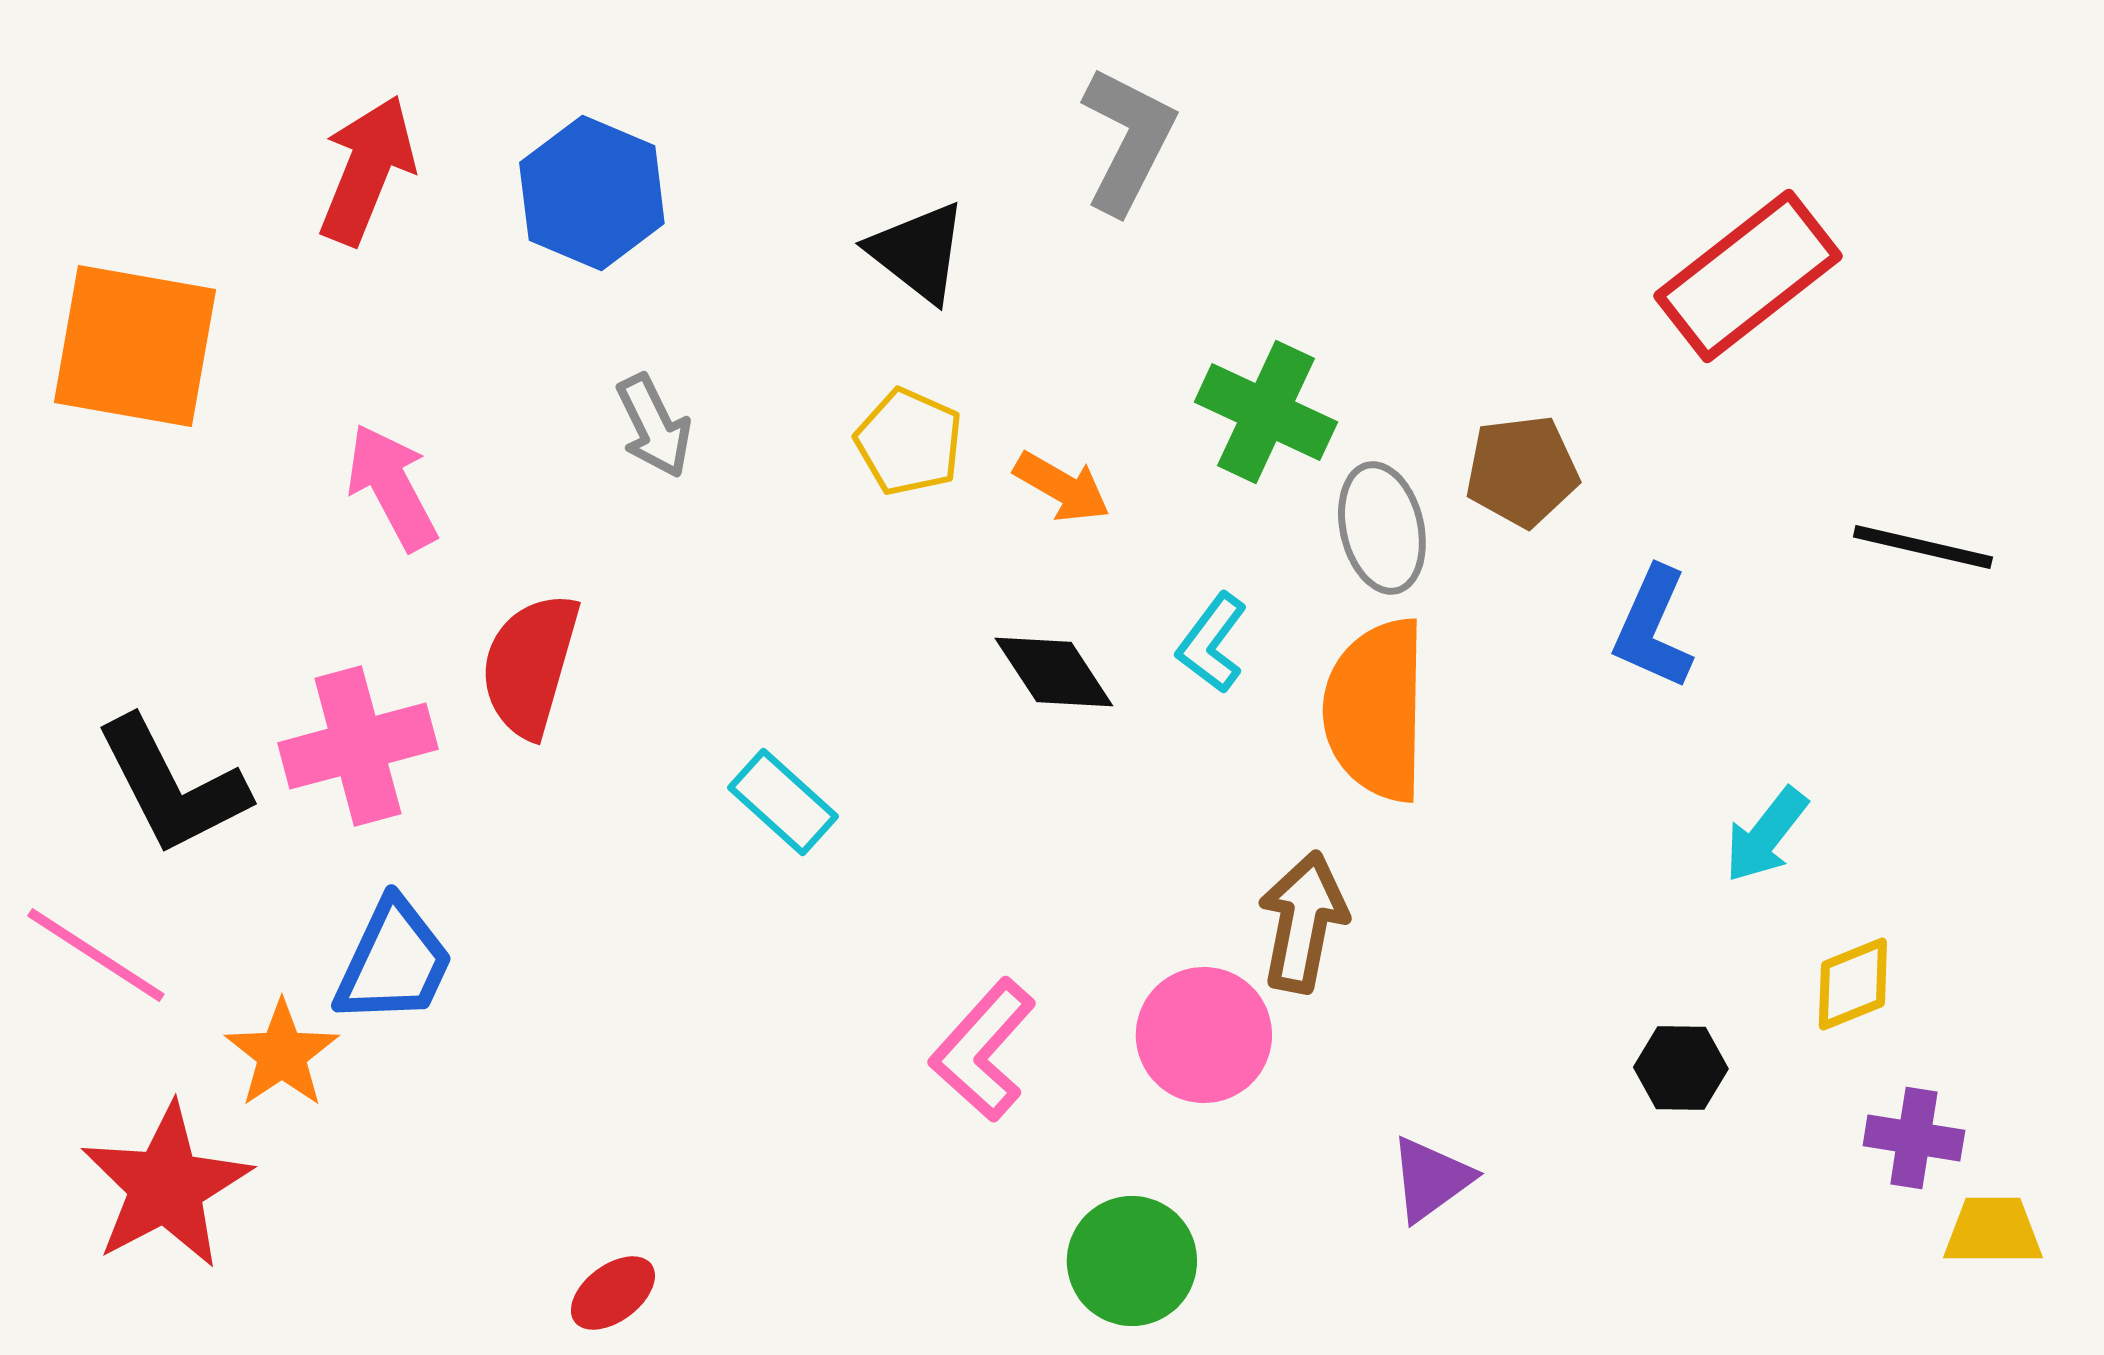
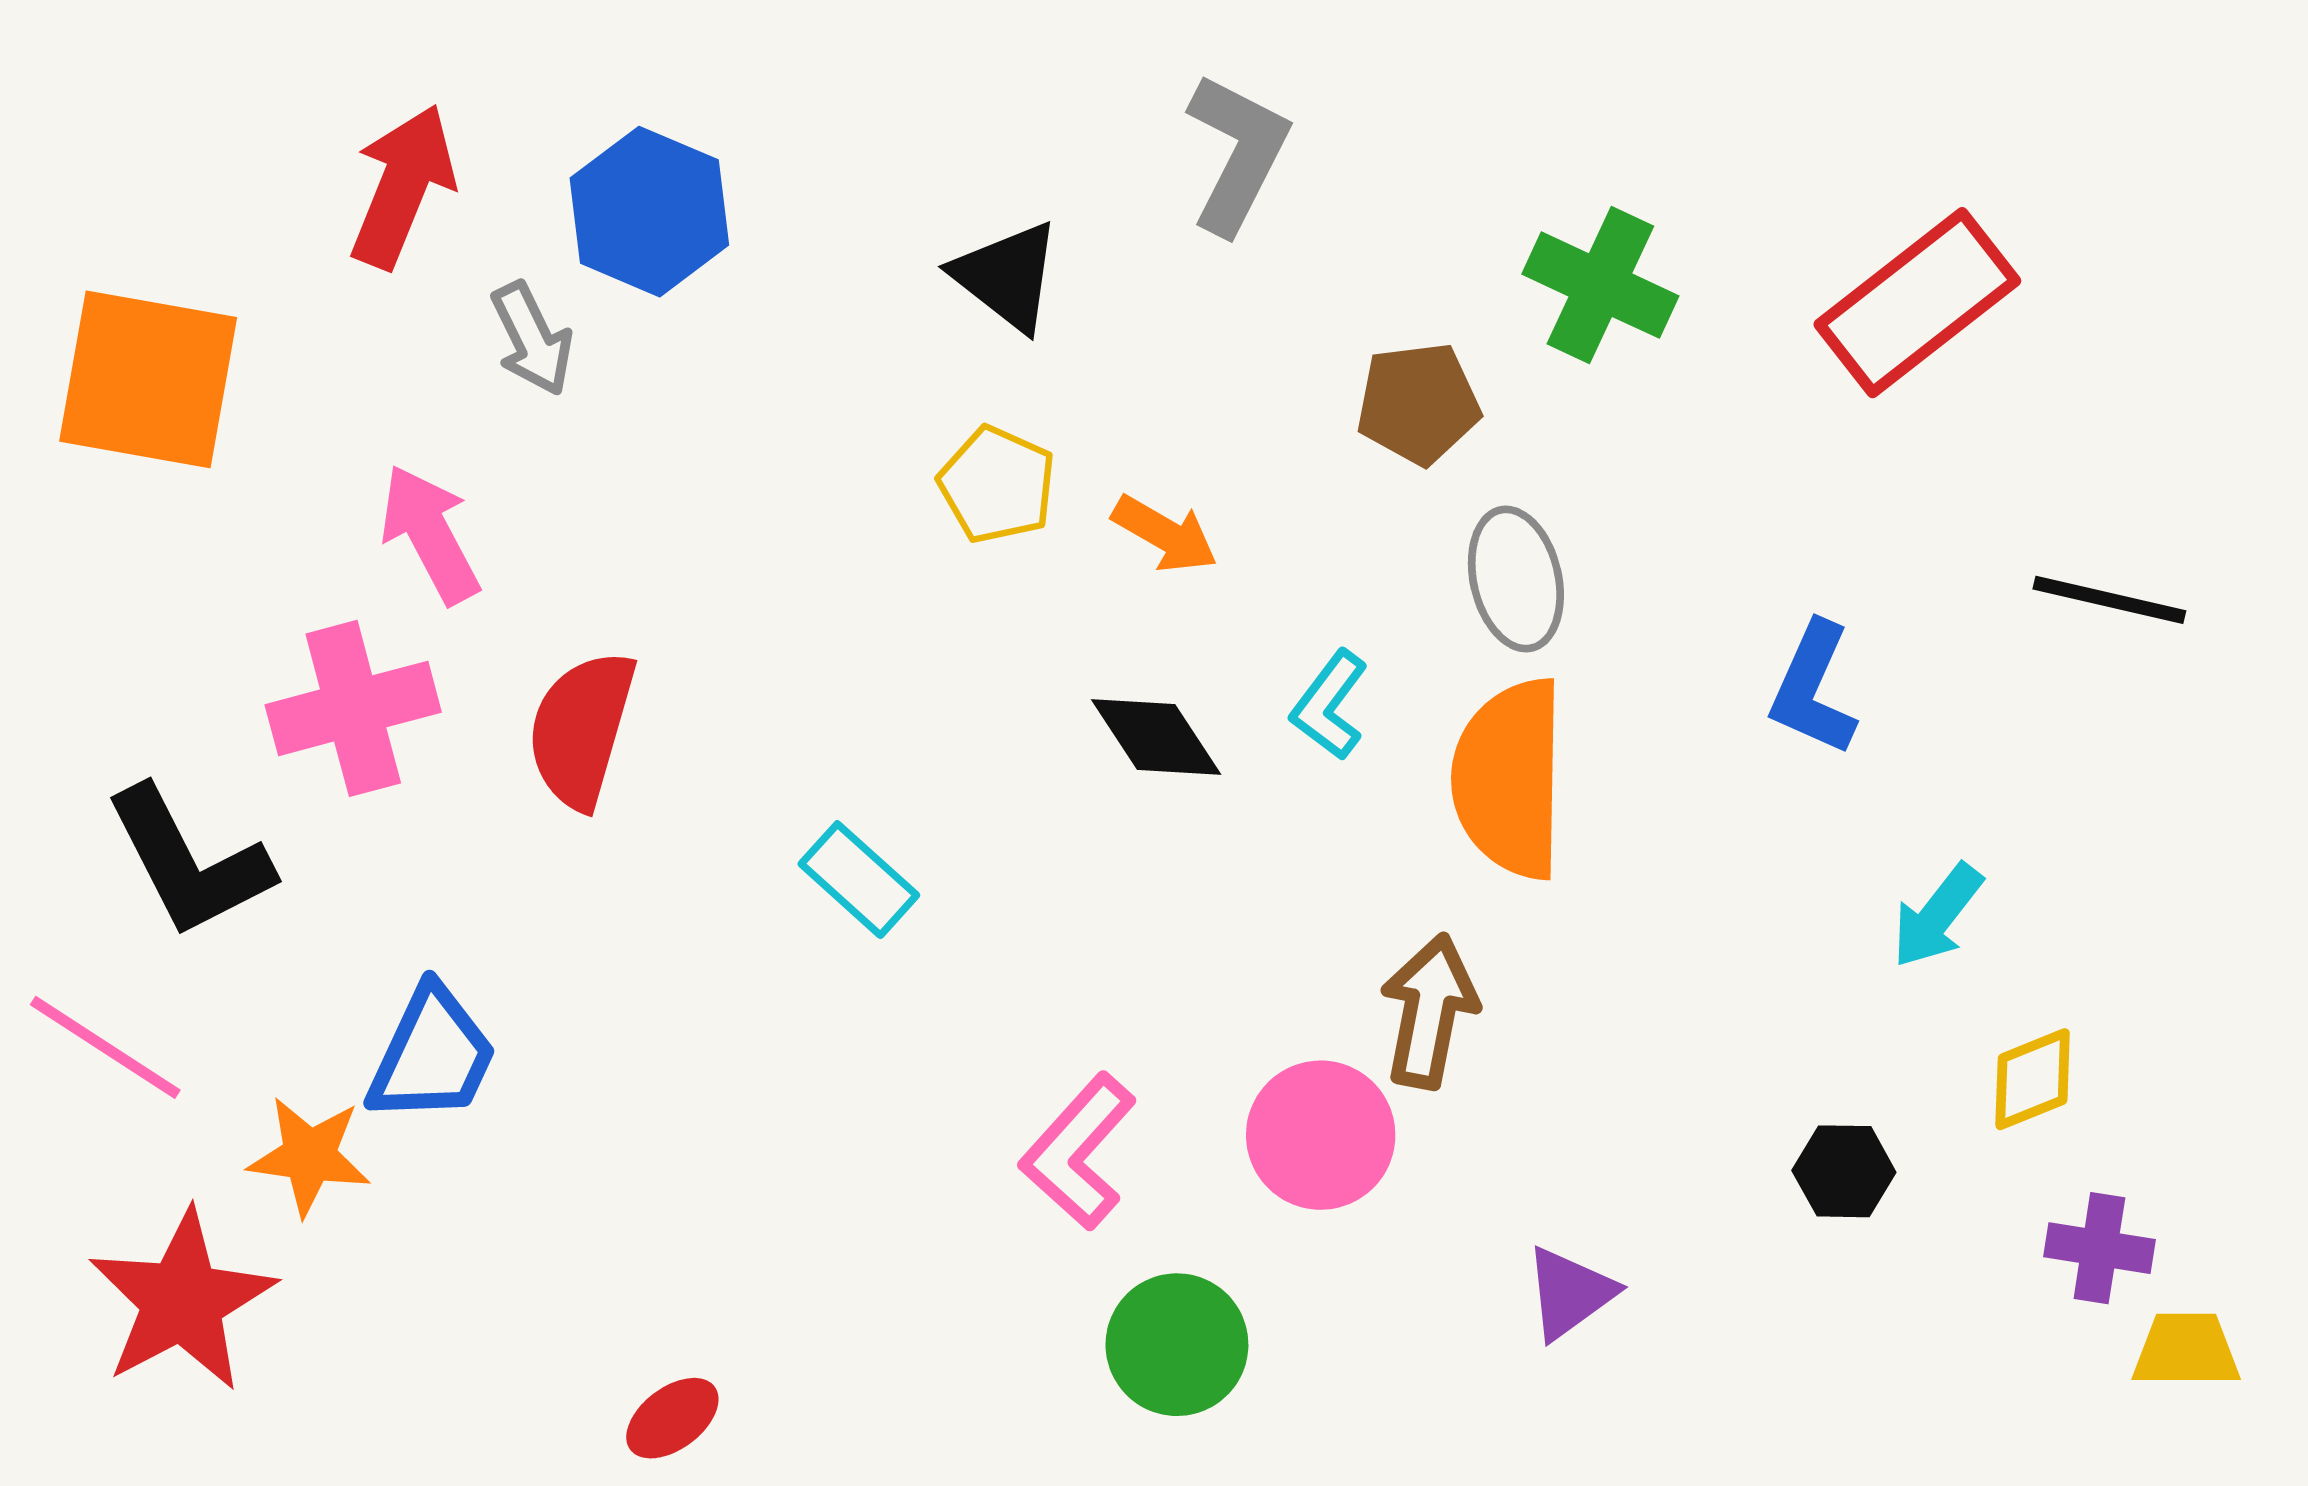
green cross: (1266, 412) -> (1600, 285), moved
gray arrow: (654, 426) -> (532, 339), moved
brown pentagon: (1522, 471) -> (1418, 404), moved
pink cross: (358, 746) -> (353, 708), moved
orange star: (282, 1054) -> (309, 1156), turned -30
green circle: (1132, 1261) -> (1177, 1345), moved

